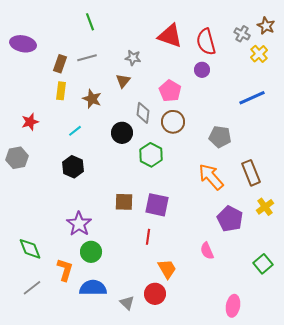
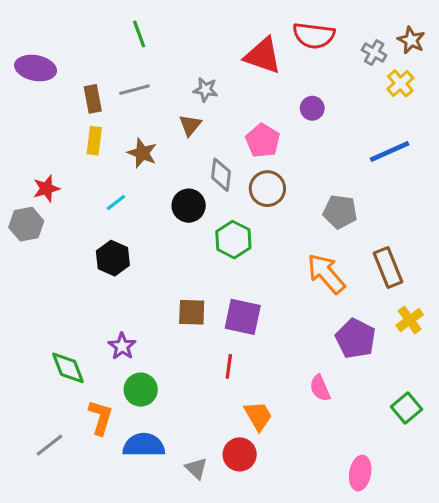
red semicircle: (206, 42) -> (314, 36), moved, turned -68
brown rectangle: (60, 64) -> (93, 99), turned -30
gray hexagon: (17, 158) -> (26, 224), moved
purple star: (79, 224) -> (122, 346), size x0.7
green diamond: (30, 249) -> (68, 368), moved

